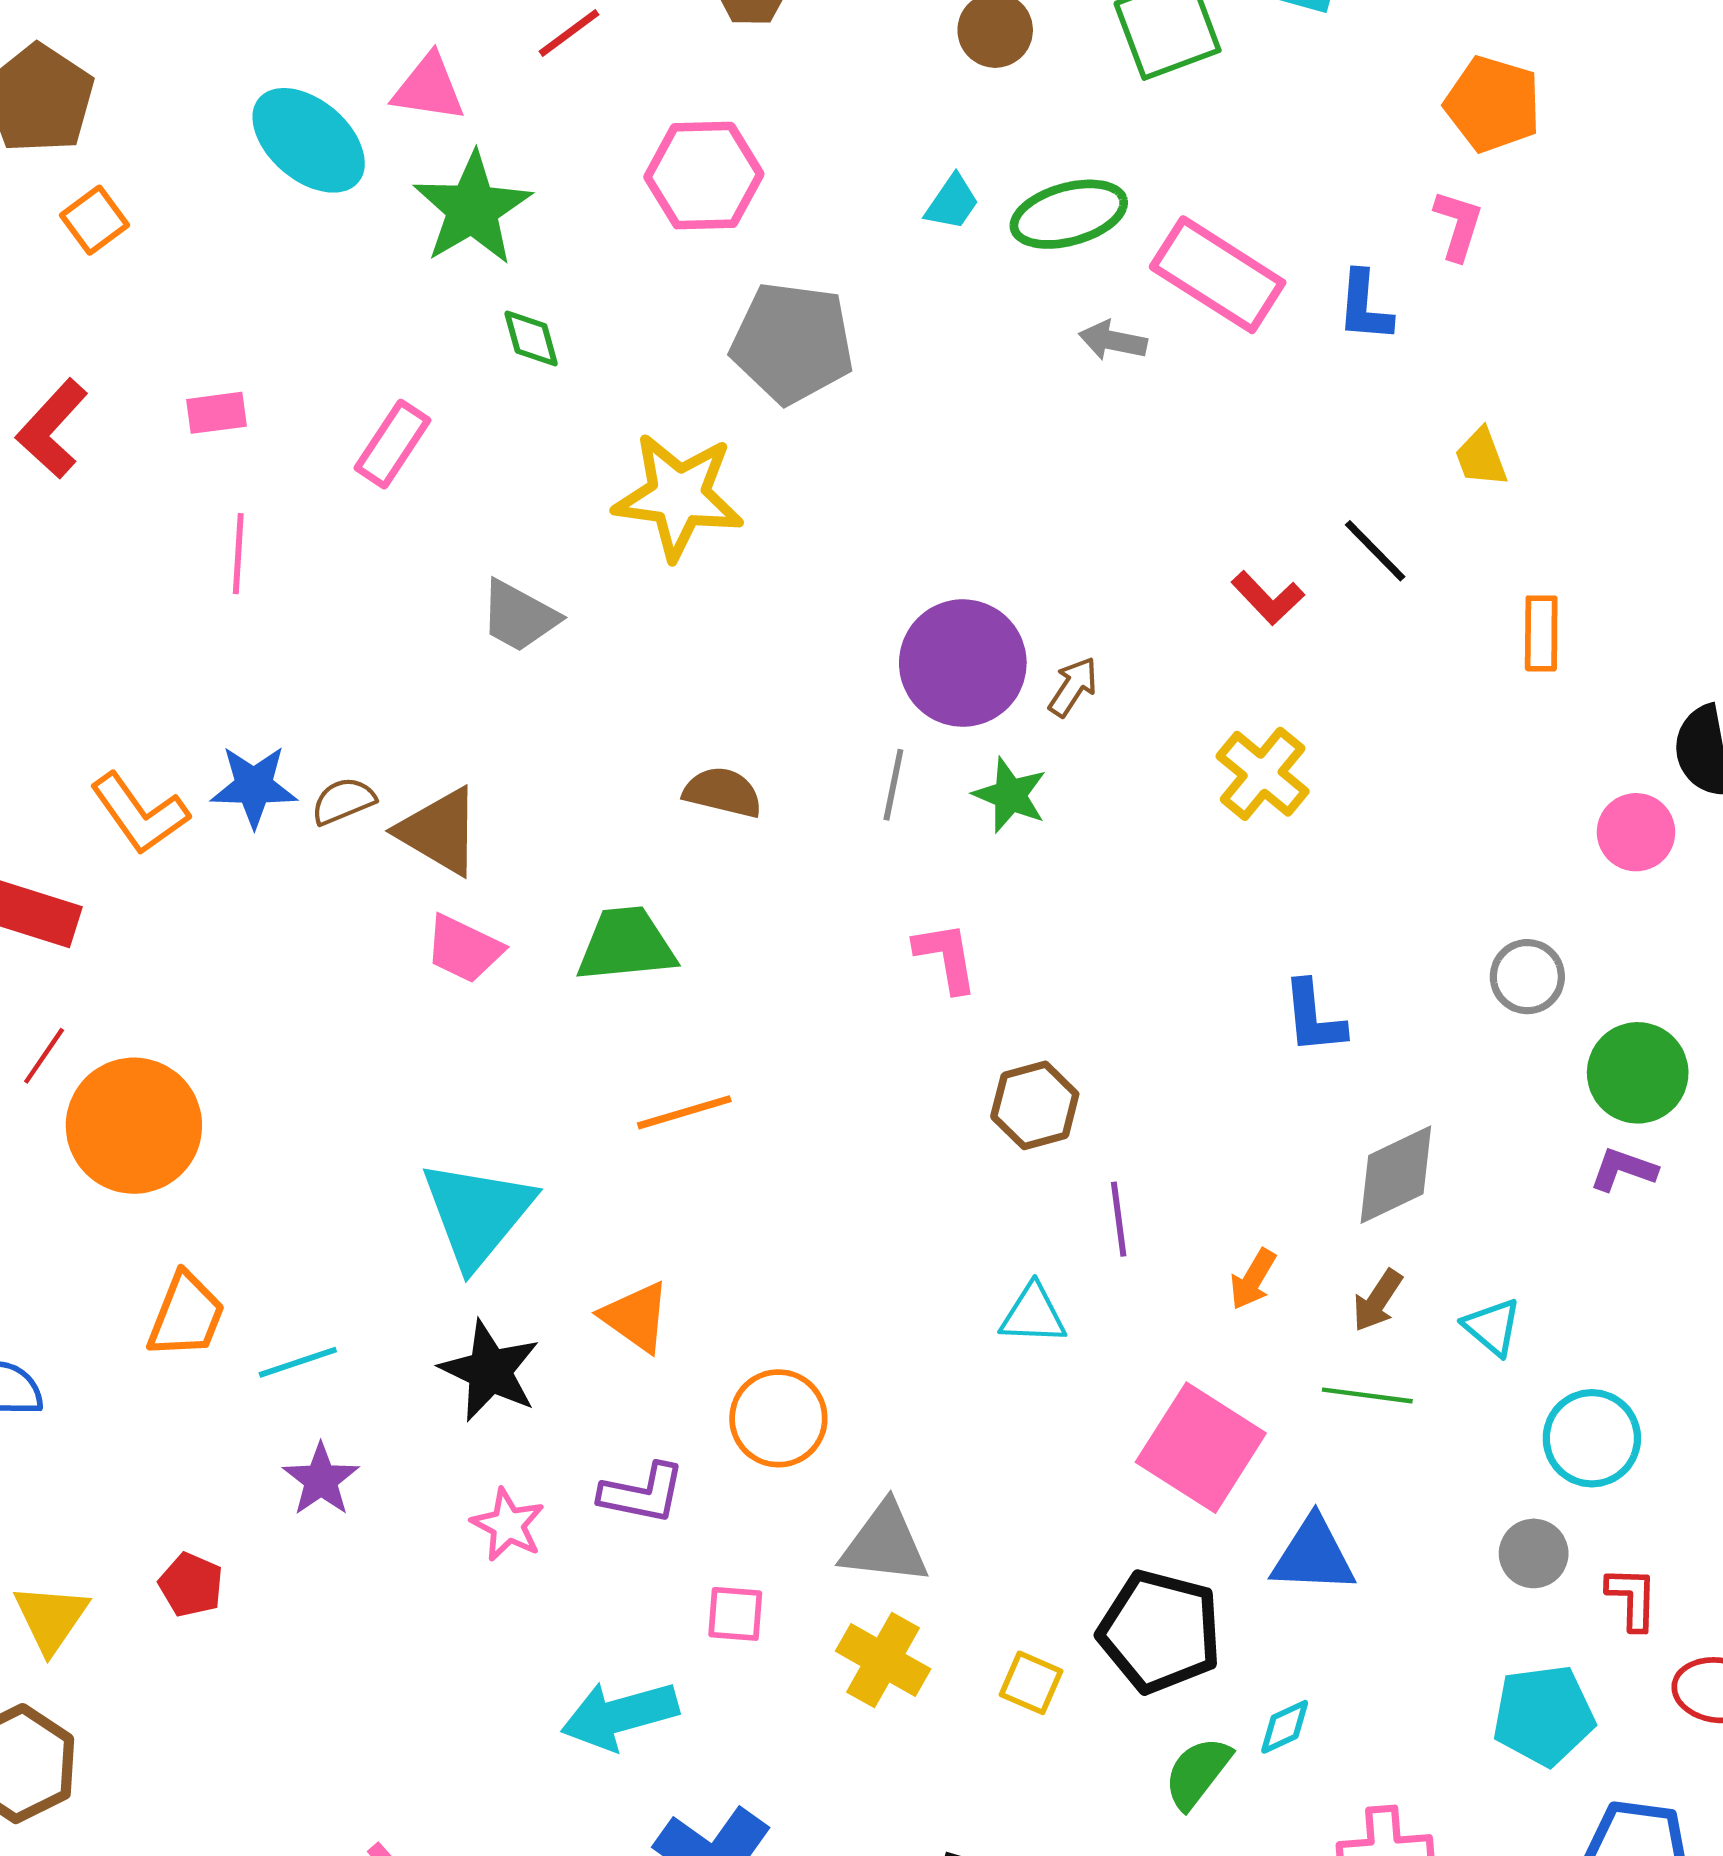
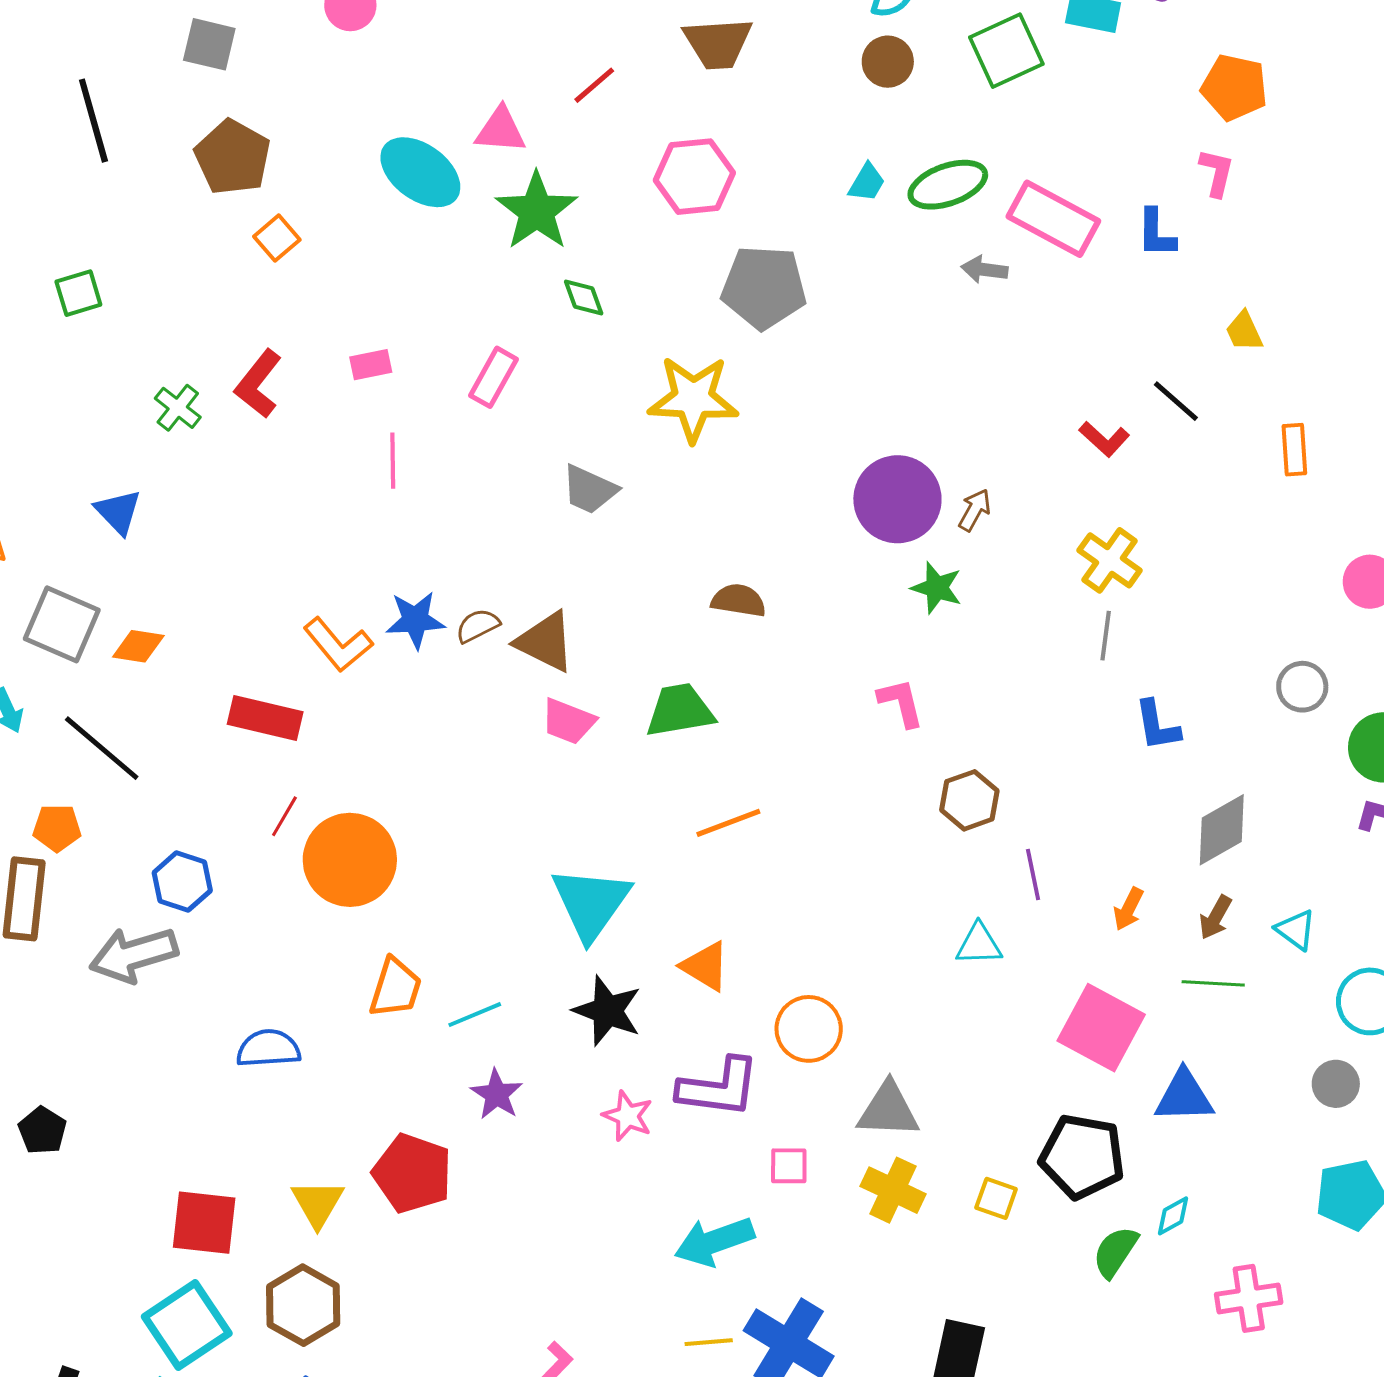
gray line: (893, 785) -> (1106, 636), moved
purple L-shape: (642, 1493) -> (719, 1088), size x1.4
red pentagon: (191, 1585) -> (412, 1173), size x1.8

